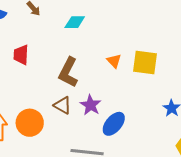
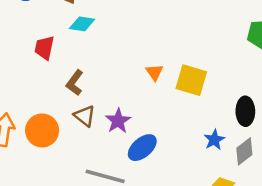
cyan diamond: (75, 22) -> (82, 24), moved
brown L-shape: (68, 72) -> (75, 83), moved, size x0.7

